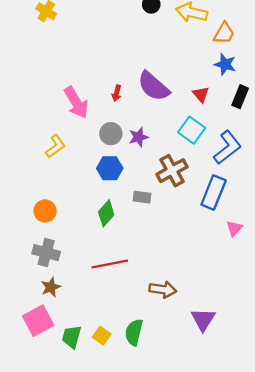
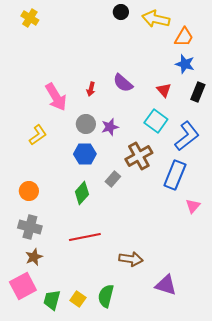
purple semicircle: (154, 86) -> (123, 83), size x0.7
gray rectangle: (142, 197) -> (113, 179), turned -56
purple triangle: (203, 319) -> (166, 285), turned -45

